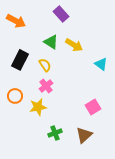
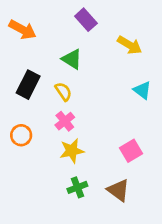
yellow arrow: (74, 45) -> (130, 45), moved
yellow star: (38, 107) -> (72, 151), moved
brown triangle: (84, 135) -> (118, 190), turned -42

